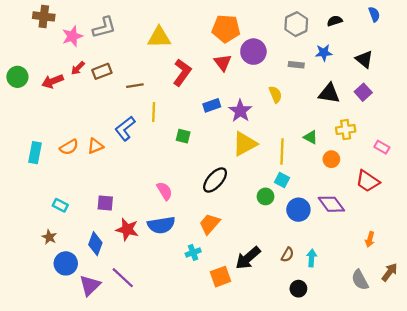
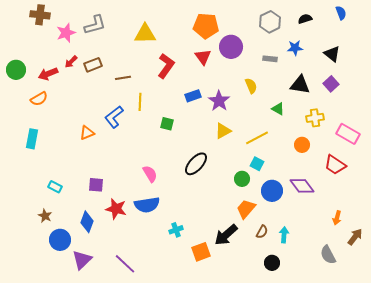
green triangle: (311, 137) -> (278, 109), moved
yellow triangle: (245, 144) -> (223, 131), size x0.7
orange semicircle: (69, 147) -> (39, 99), moved
pink rectangle: (382, 147) -> (348, 134), size x1.6
yellow line: (282, 151) -> (257, 138), turned 60
orange trapezoid: (210, 224) -> (246, 209), moved
brown arrow: (390, 272) -> (355, 237), moved
purple line: (123, 278) -> (125, 264), moved

